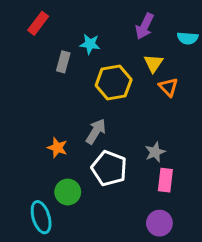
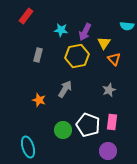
purple arrow: (145, 26) -> (85, 32), moved
gray rectangle: (63, 62) -> (38, 55), moved
gray star: (155, 152) -> (109, 90), moved
white pentagon: (109, 168) -> (88, 125), moved
green circle: (68, 192) -> (63, 130), moved

